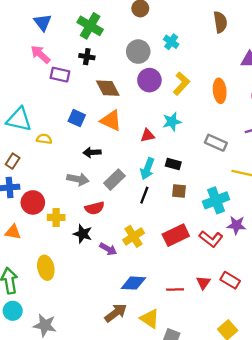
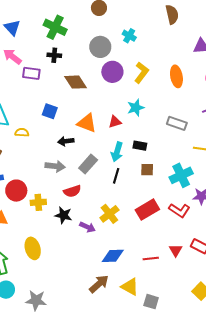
orange triangle: (111, 121) -> (87, 123), moved

